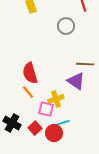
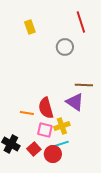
red semicircle: (30, 73) -> (46, 108), moved
orange line: (28, 92) -> (27, 113), turned -40
yellow cross: (56, 99) -> (62, 126), moved

